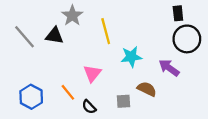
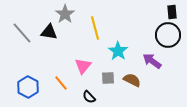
black rectangle: (178, 13) -> (172, 12), moved
cyan star: (131, 57) -> (118, 51), turned -30
gray square: (123, 101) -> (108, 78), moved
black semicircle: (89, 107) -> (89, 97), moved

